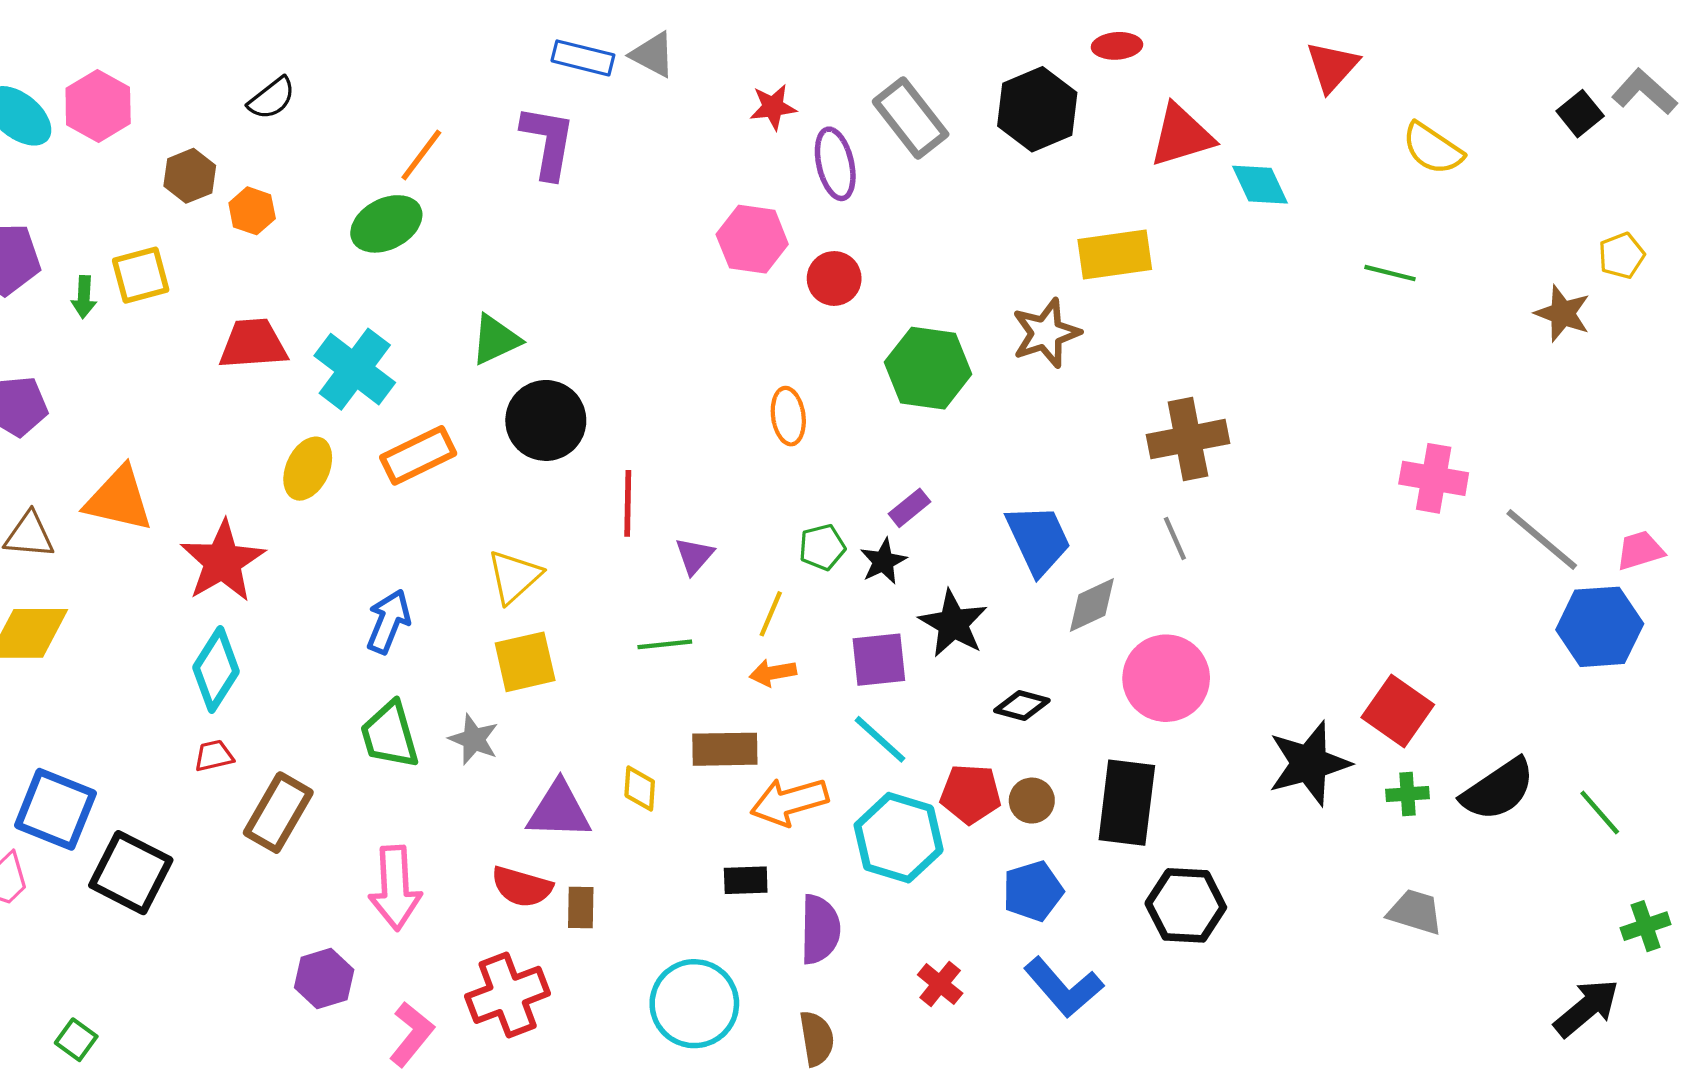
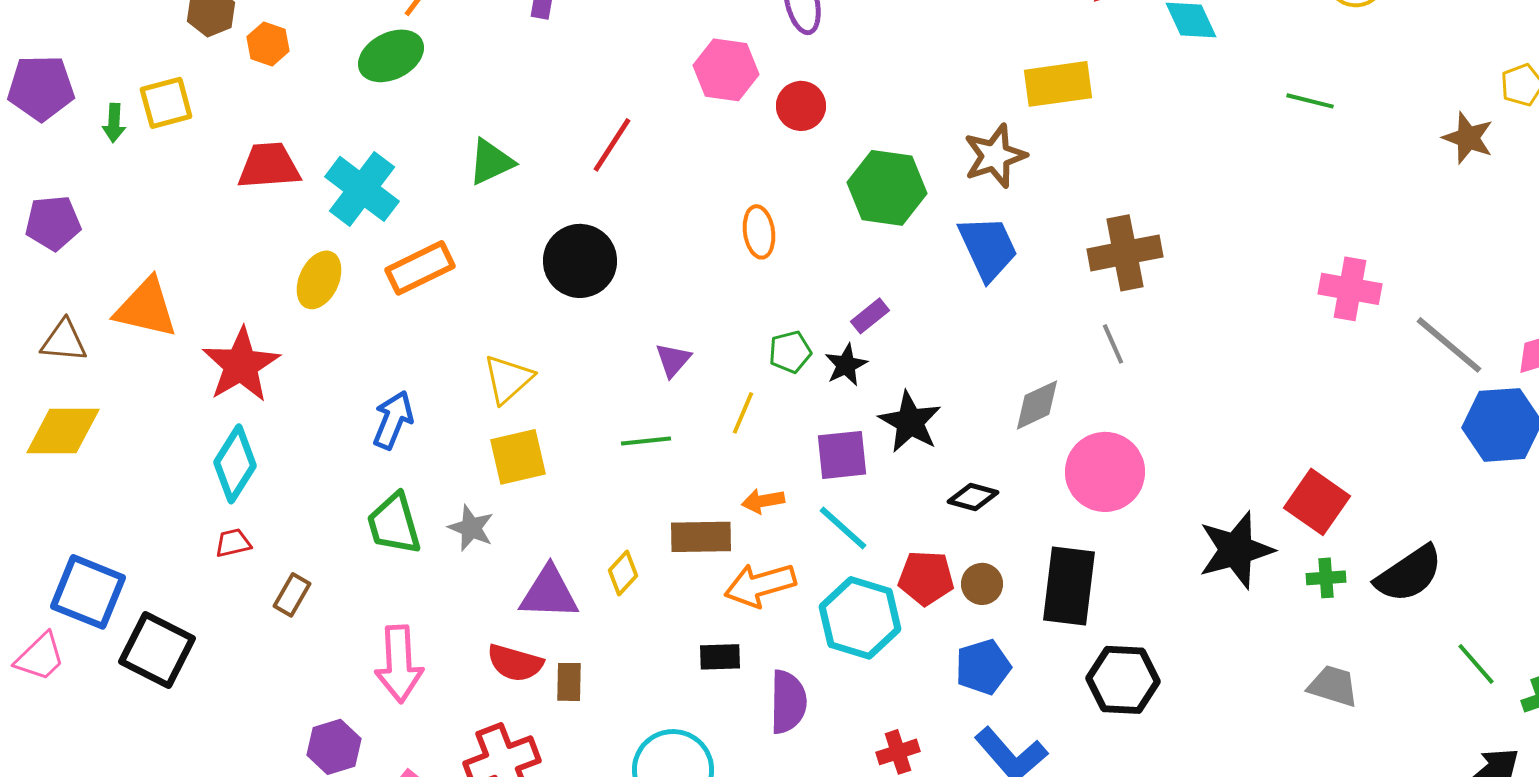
black circle: (546, 420) -> (580, 261), moved
red line: (628, 503) -> (612, 145), moved, turned 32
blue trapezoid: (1038, 540) -> (988, 248), moved
orange arrow: (773, 673) -> (763, 501), moved
yellow diamond: (640, 789) -> (623, 573), turned 39
brown rectangle: (278, 813) -> (292, 595), size x0.6
green line: (1600, 813) -> (1476, 664), moved
red cross: (940, 984) -> (898, 752), turned 33

